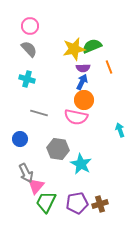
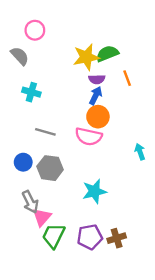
gray semicircle: (29, 49) -> (20, 56), moved
gray hexagon: (58, 149) -> (50, 168), moved
cyan star: (81, 164) -> (94, 191), turned 30

